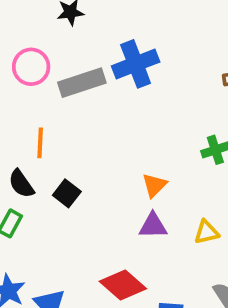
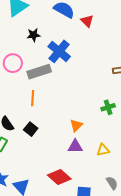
blue cross: (136, 64) -> (59, 51), moved, turned -30
orange line: (40, 143) -> (33, 98), moved

